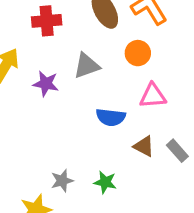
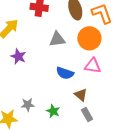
orange circle: (138, 53) -> (89, 38), size x1.5
purple star: (46, 84) -> (18, 56), moved
gray rectangle: (177, 151) -> (87, 114), moved

